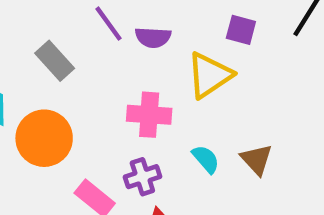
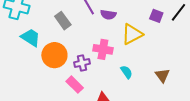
purple square: (241, 30) -> (156, 16), moved
brown triangle: (257, 159) -> (162, 75), moved
purple cross: (142, 177) -> (82, 63), moved

